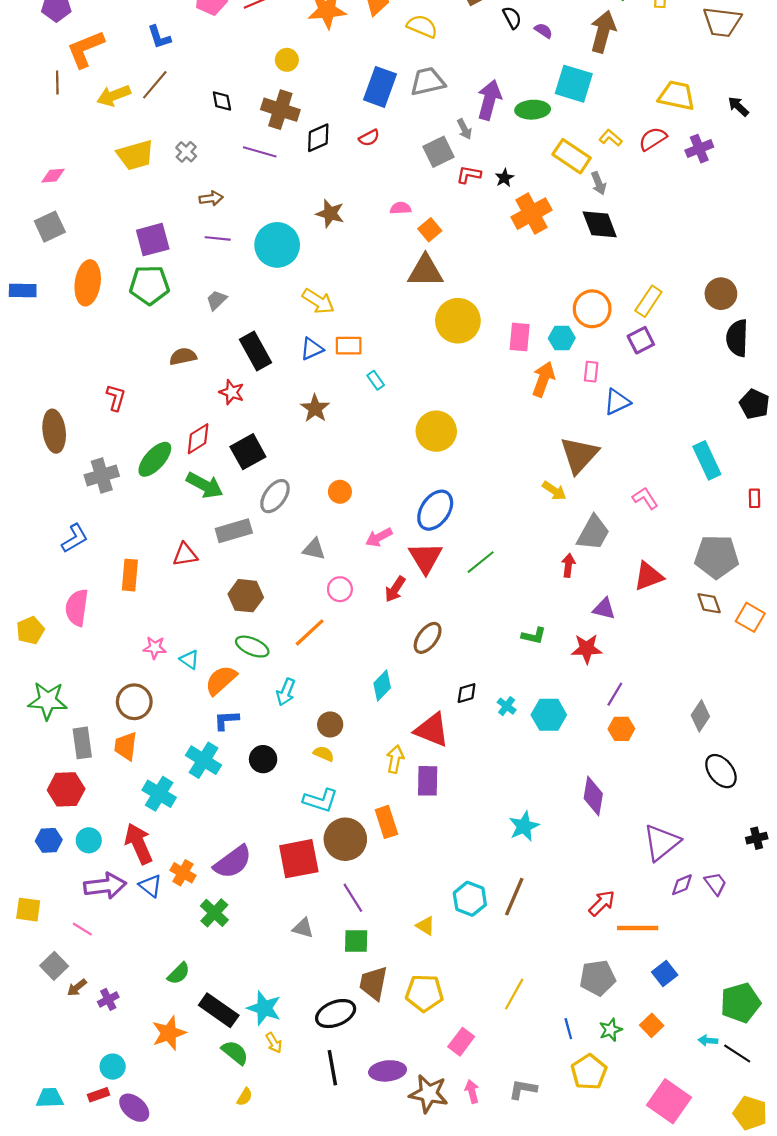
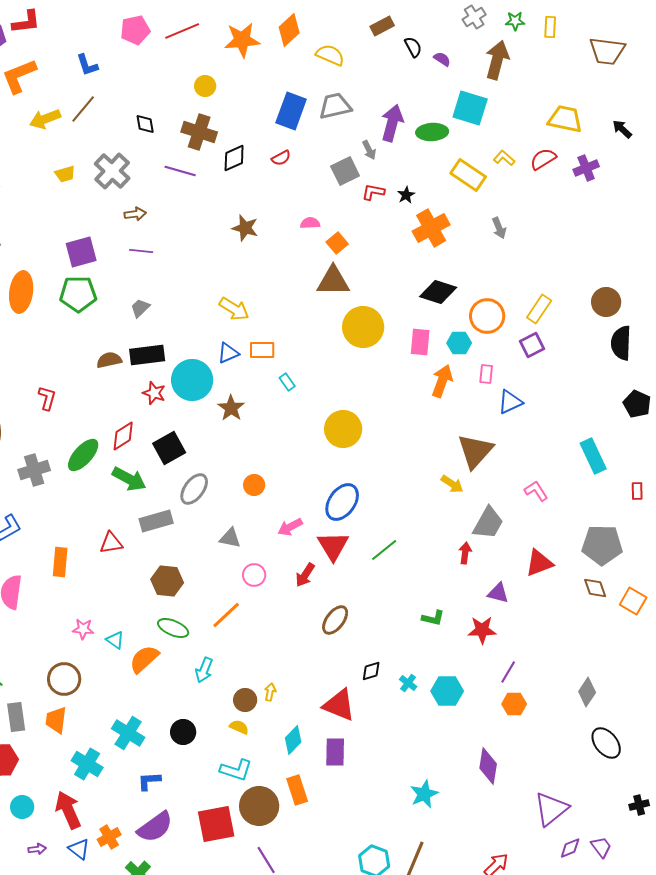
gray cross: (186, 152) -> (112, 171), size x1.8
yellow trapezoid: (135, 155) -> (65, 174), size x0.6
gray arrow: (599, 183) -> (499, 228), moved
black diamond: (600, 224) -> (438, 292), moved, turned -51
cyan circle: (277, 245) -> (192, 380), moved
black rectangle: (255, 351) -> (147, 355), moved, turned -68
cyan diamond: (382, 686) -> (293, 740), moved
blue L-shape: (226, 720) -> (149, 781), moved
yellow arrow: (395, 759) -> (270, 692), moved, size x0.7
orange cross: (183, 873) -> (109, 837), turned 30
purple arrow: (105, 886) -> (37, 849), size x0.5

